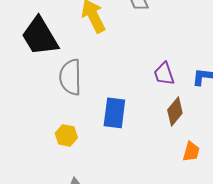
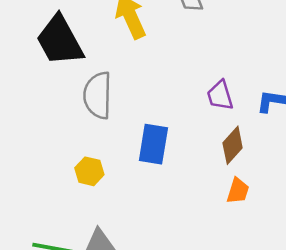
orange trapezoid: (191, 152) -> (238, 191), moved

